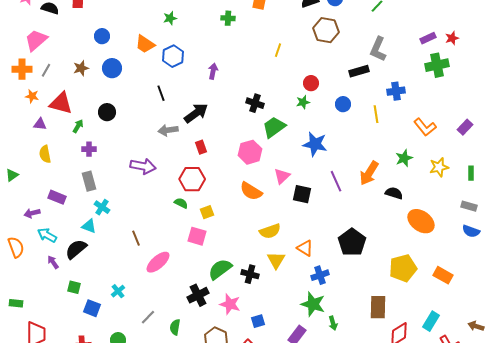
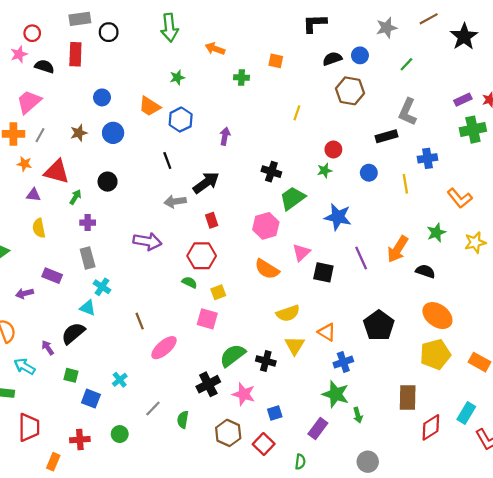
orange ellipse: (421, 221) -> (437, 316), moved
cyan arrow: (47, 235) -> (24, 366), moved

